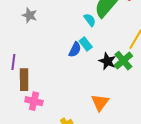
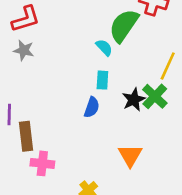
cyan rectangle: (86, 44) -> (102, 80), turned 48
blue semicircle: (75, 50) -> (92, 107), moved
black star: (107, 61) -> (134, 100), turned 30

